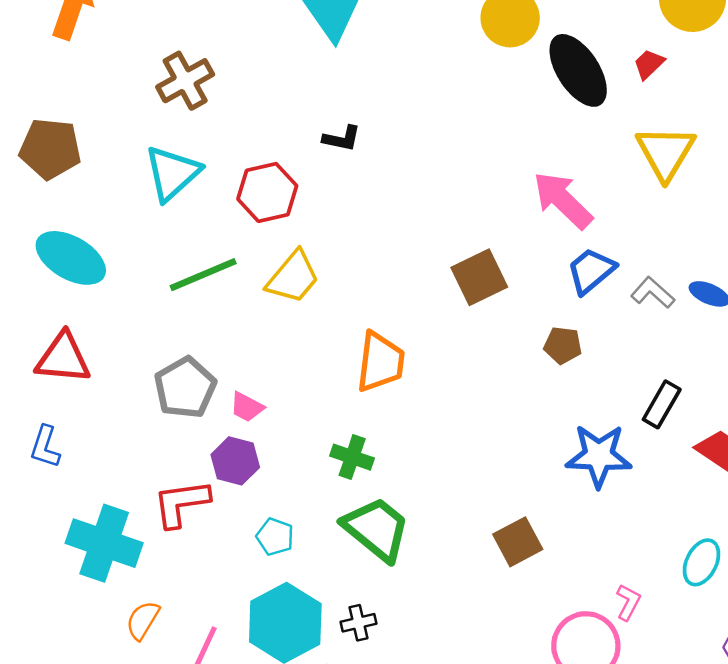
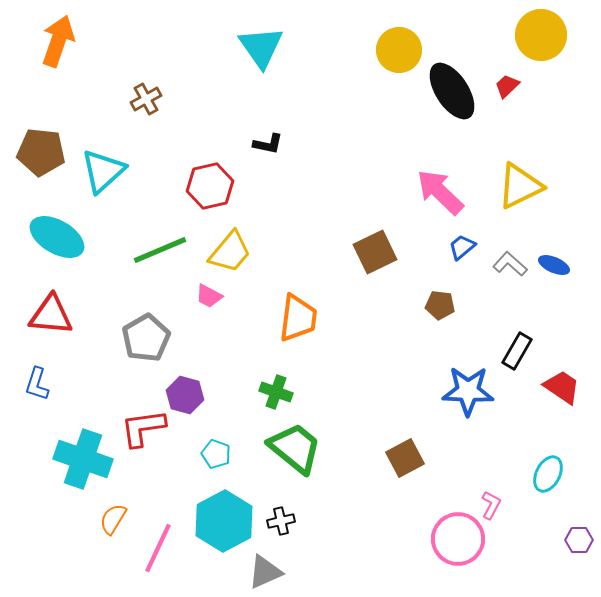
brown cross: (185, 81) -> (146, 99), size x0.7
yellow triangle: (666, 153) -> (520, 186), moved, turned 33
cyan triangle: (172, 173) -> (103, 171), moved
blue trapezoid: (591, 271) -> (462, 247), size x0.7
pink trapezoid: (247, 407) -> (209, 296), moved

